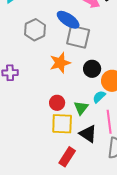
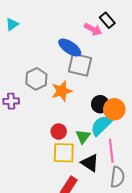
gray hexagon: (35, 30) -> (36, 79), moved
black circle: (92, 69) -> (100, 104), moved
cyan semicircle: (99, 97) -> (101, 125), size x1.6

